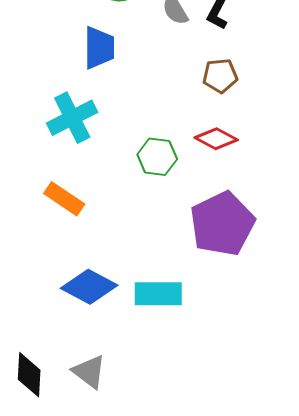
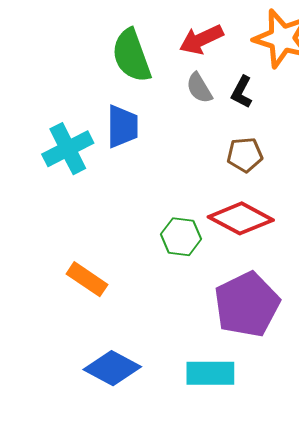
cyan cross: (72, 118) -> (68, 149), moved
red diamond: (216, 139) -> (241, 218), size x1.5
cyan rectangle: (158, 294) -> (210, 373), moved

